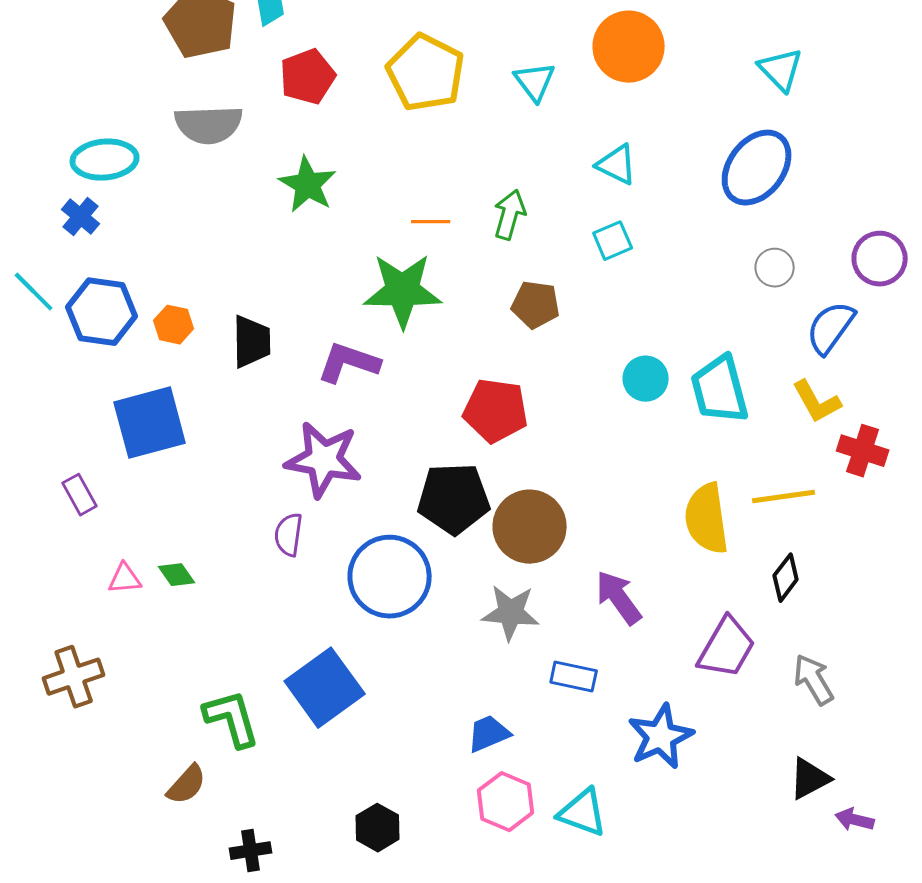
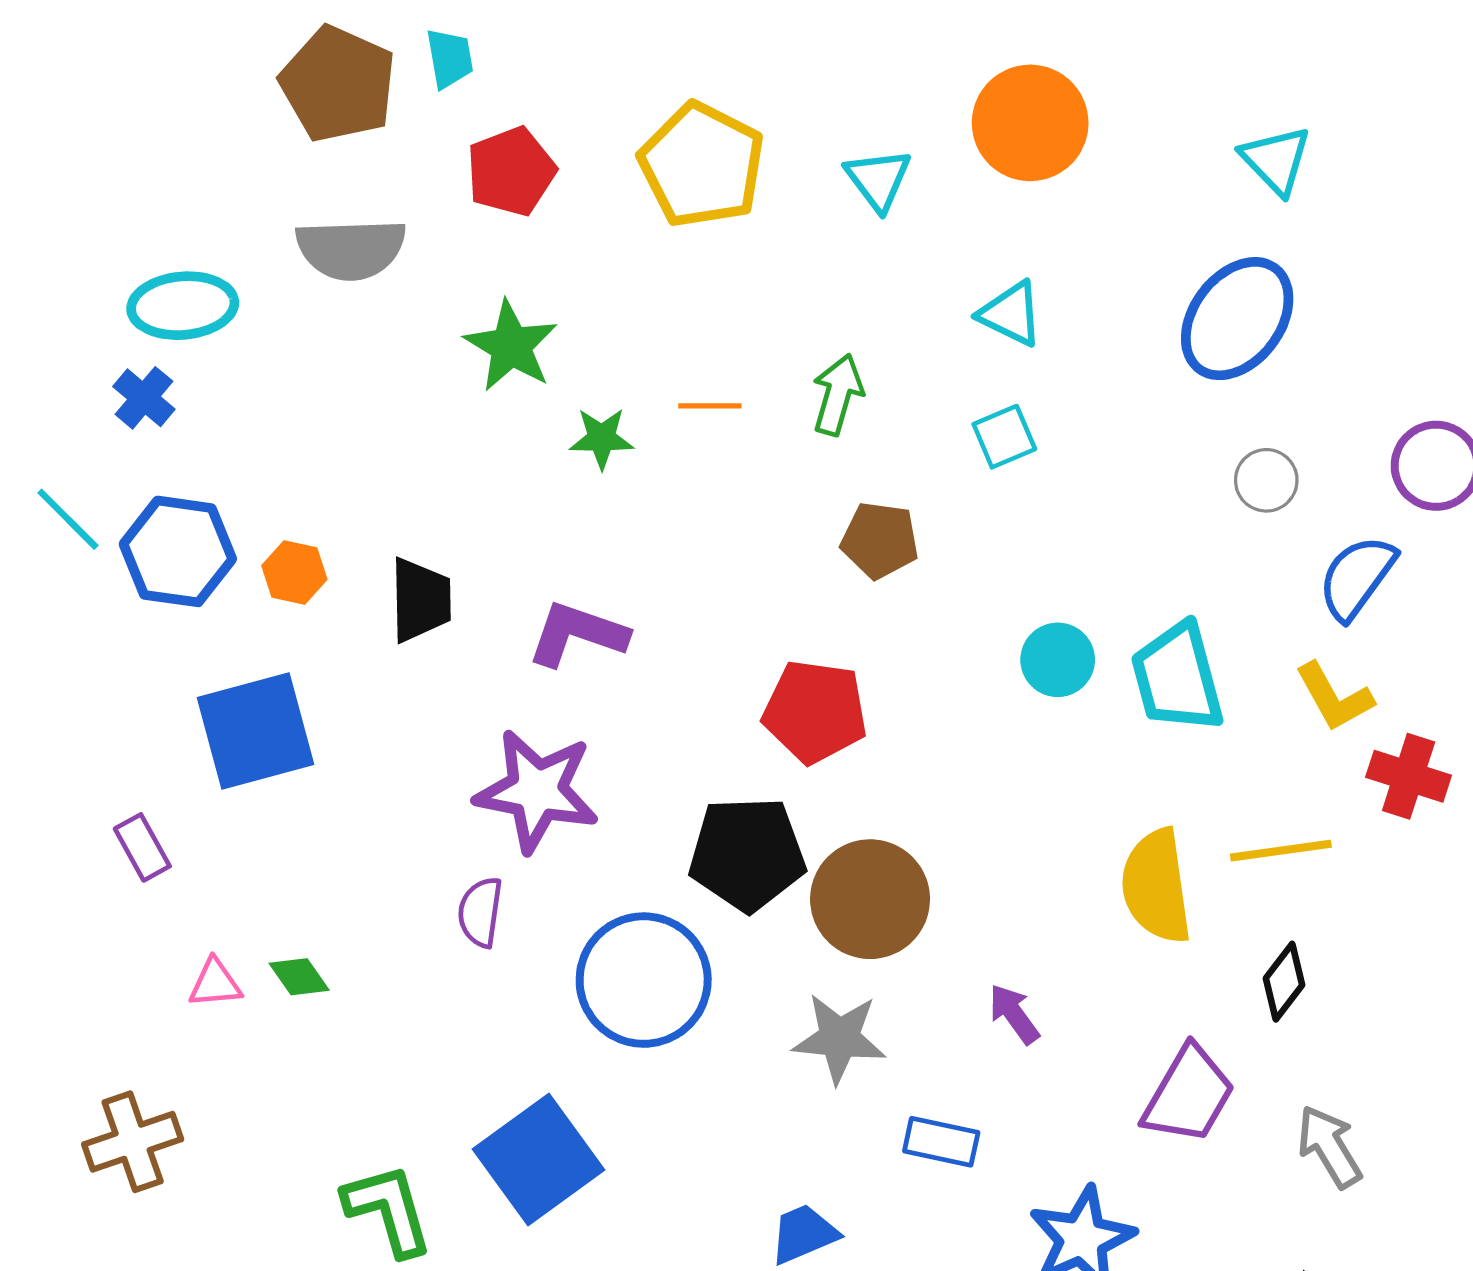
green star: (403, 291) -> (602, 438), moved, size x0.5
purple arrow: (619, 598) -> (1014, 1014), size x0.7

